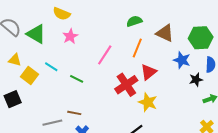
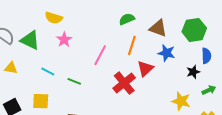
blue star: (182, 60) -> (166, 53), moved
yellow square: (30, 75) -> (41, 101), moved, turned -30
yellow star: (148, 102) -> (181, 101), moved

